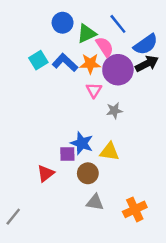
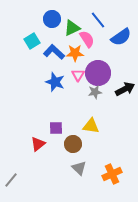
cyan square: (38, 60) -> (32, 41), moved
black arrow: (147, 64) -> (125, 89), moved
purple circle: (118, 70) -> (98, 73), moved
blue star: (82, 143) -> (55, 82), moved
gray triangle: (95, 202) -> (79, 168), turned 35

